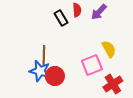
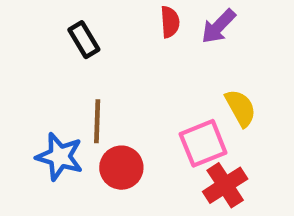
black rectangle: (61, 18) -> (84, 40), moved
blue star: (40, 71) -> (60, 157), moved
red cross: (113, 84) -> (225, 185), moved

